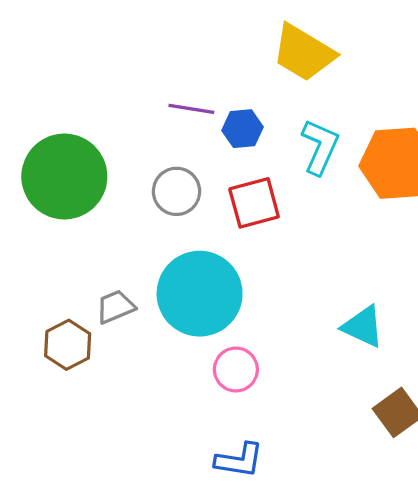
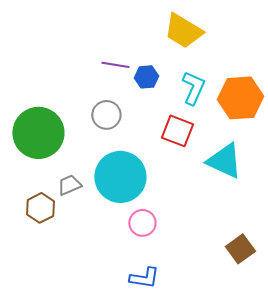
green circle: (64, 177) -> (38, 133), moved
red square: (254, 203) -> (177, 131), moved, turned 36
cyan triangle: (363, 327) -> (224, 161), moved, size x1.4

